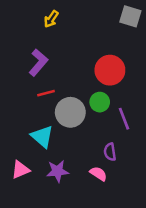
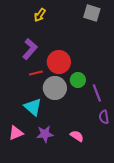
gray square: (130, 16) -> (92, 13), moved
red circle: (110, 70) -> (59, 62), moved
purple semicircle: (110, 152) -> (104, 117), moved

